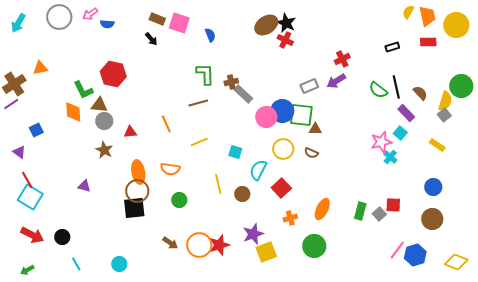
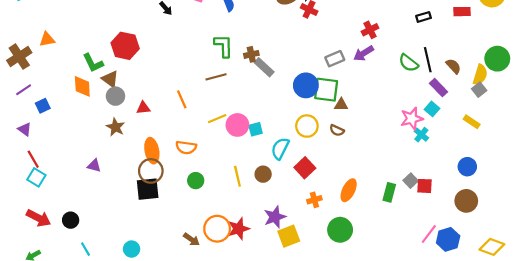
purple line: (11, 104) -> (24, 90), moved
brown triangle: (99, 105) -> (110, 79), turned 30
pink circle: (266, 117) -> (237, 125), moved
cyan square: (235, 152) -> (256, 129), turned -32
yellow line: (218, 184) -> (237, 176), moved
cyan square: (30, 197) -> (36, 177), size x0.7
gray square: (379, 214) -> (411, 181), moved
brown arrow: (170, 243) -> (191, 239), moved

